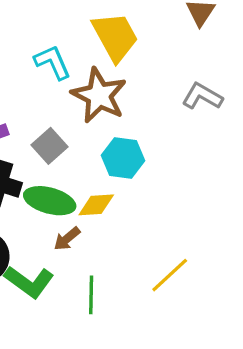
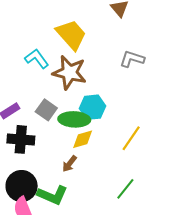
green ellipse: (50, 201) -> (74, 119), moved
yellow line: (170, 275) -> (131, 138), moved
green line: (91, 295) -> (125, 189), moved, turned 50

